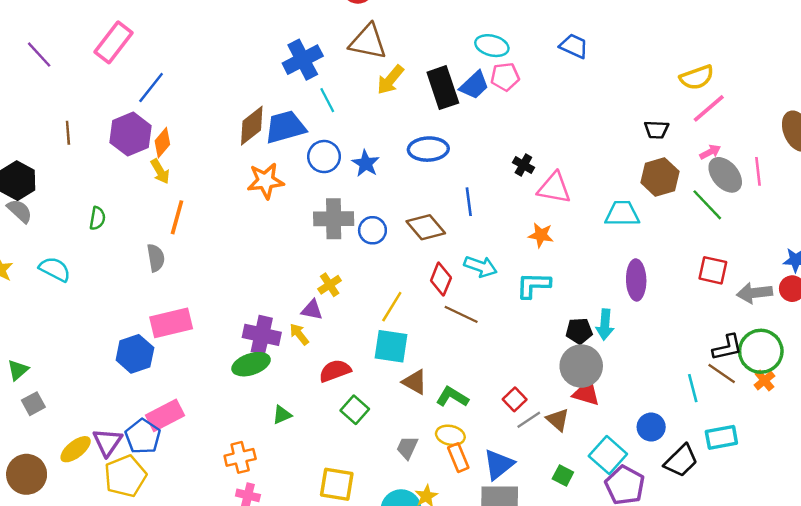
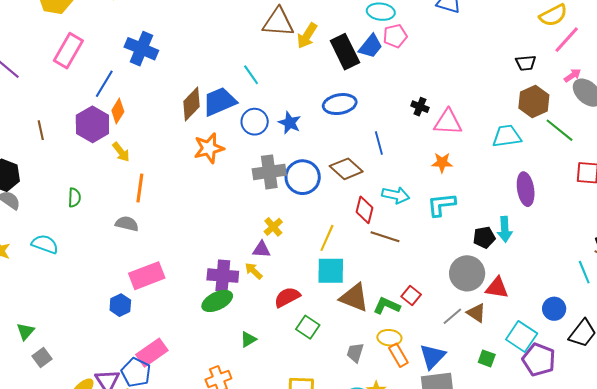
blue cross: (303, 60) -> (141, 49), moved, turned -32
yellow arrow: (390, 80) -> (307, 36), moved
orange diamond: (162, 143) -> (118, 111), moved
green line: (707, 205) -> (559, 130), moved
blue circle: (372, 230) -> (303, 177), size x1.5
gray semicircle: (156, 258) -> (127, 224), turned -60
blue hexagon: (135, 354) -> (120, 305), size x0.7
gray circle: (581, 366) -> (467, 273), moved
brown triangle: (415, 382) -> (354, 298), size x1.4
red square: (515, 399) -> (411, 295), moved

